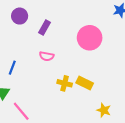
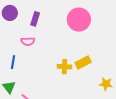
pink semicircle: (47, 56) -> (28, 41), moved
yellow rectangle: (85, 83) -> (83, 62), turned -42

